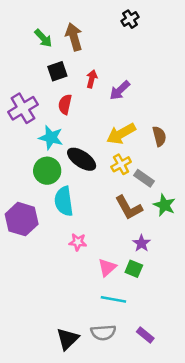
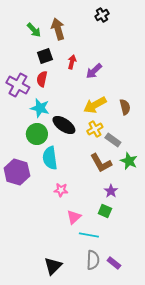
red semicircle: (65, 104) -> (42, 79), moved
purple cross: (23, 108) -> (18, 85), turned -30
pink triangle: (107, 268) -> (74, 217), moved
gray semicircle: (103, 333) -> (93, 260), moved, turned -84

